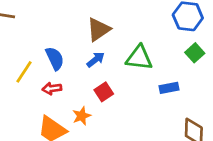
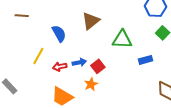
blue semicircle: (55, 58) -> (59, 34), moved
blue arrow: (96, 60) -> (79, 62), moved, turned 32
orange star: (82, 116) -> (91, 84), moved

